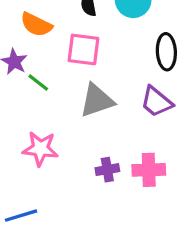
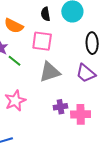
pink star: (40, 149) -> (15, 101), turned -30
purple cross: (107, 170) -> (60, 107), moved

